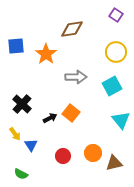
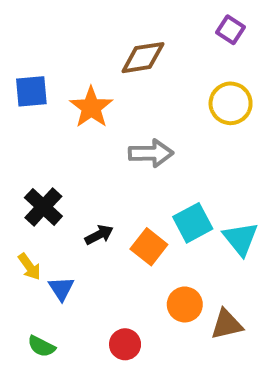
cyan square: (112, 86) -> (193, 223), moved
orange square: (71, 113) -> (149, 247), moved
red circle: (63, 156) -> (125, 344), moved

